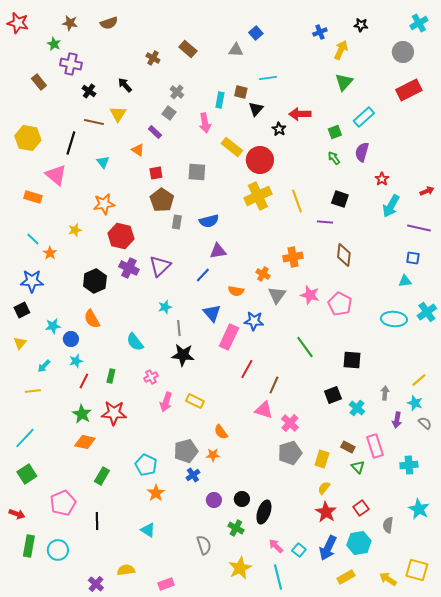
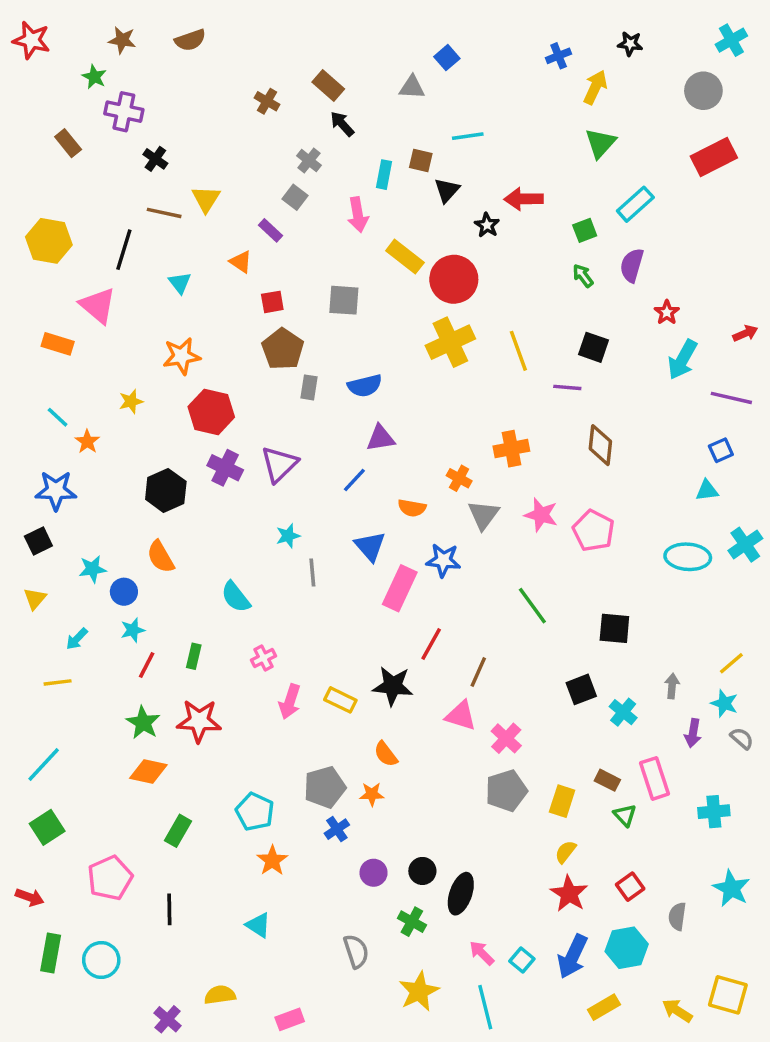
black arrow: (125, 85) -> (342, 124), moved
blue square: (413, 258) -> (721, 450), turned -32
black star: (183, 355) -> (393, 686), moved

